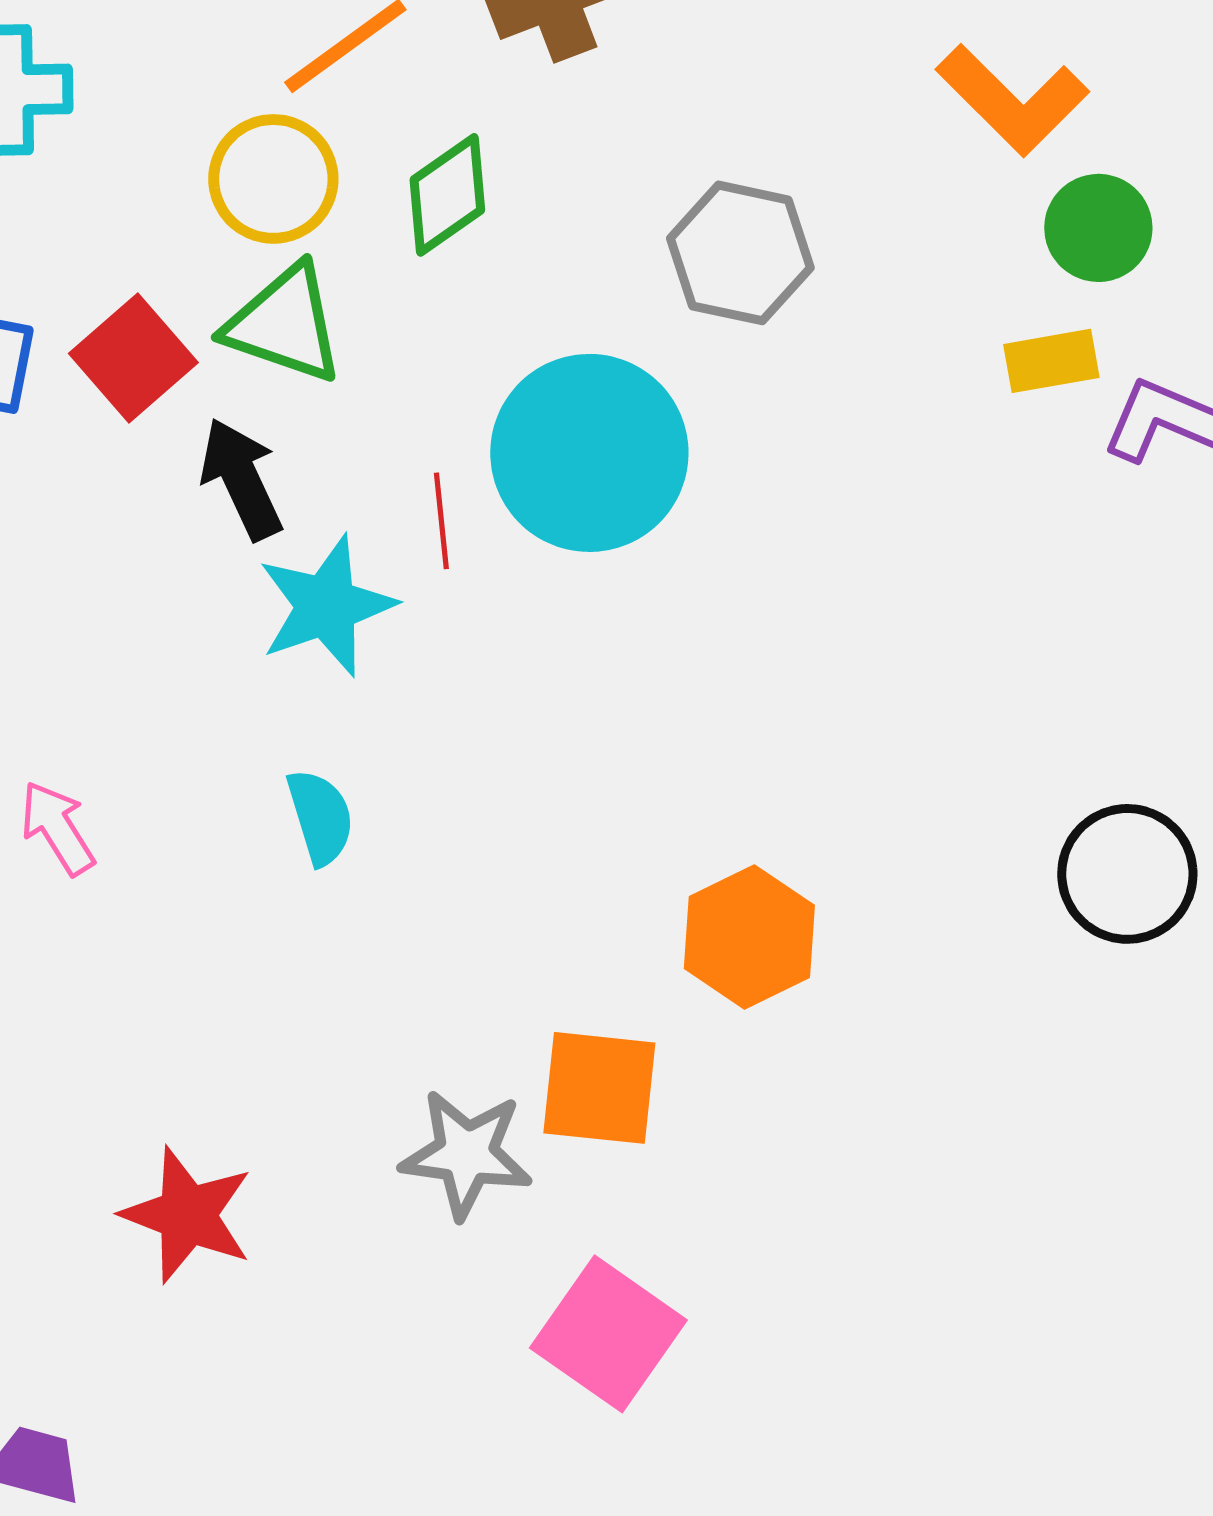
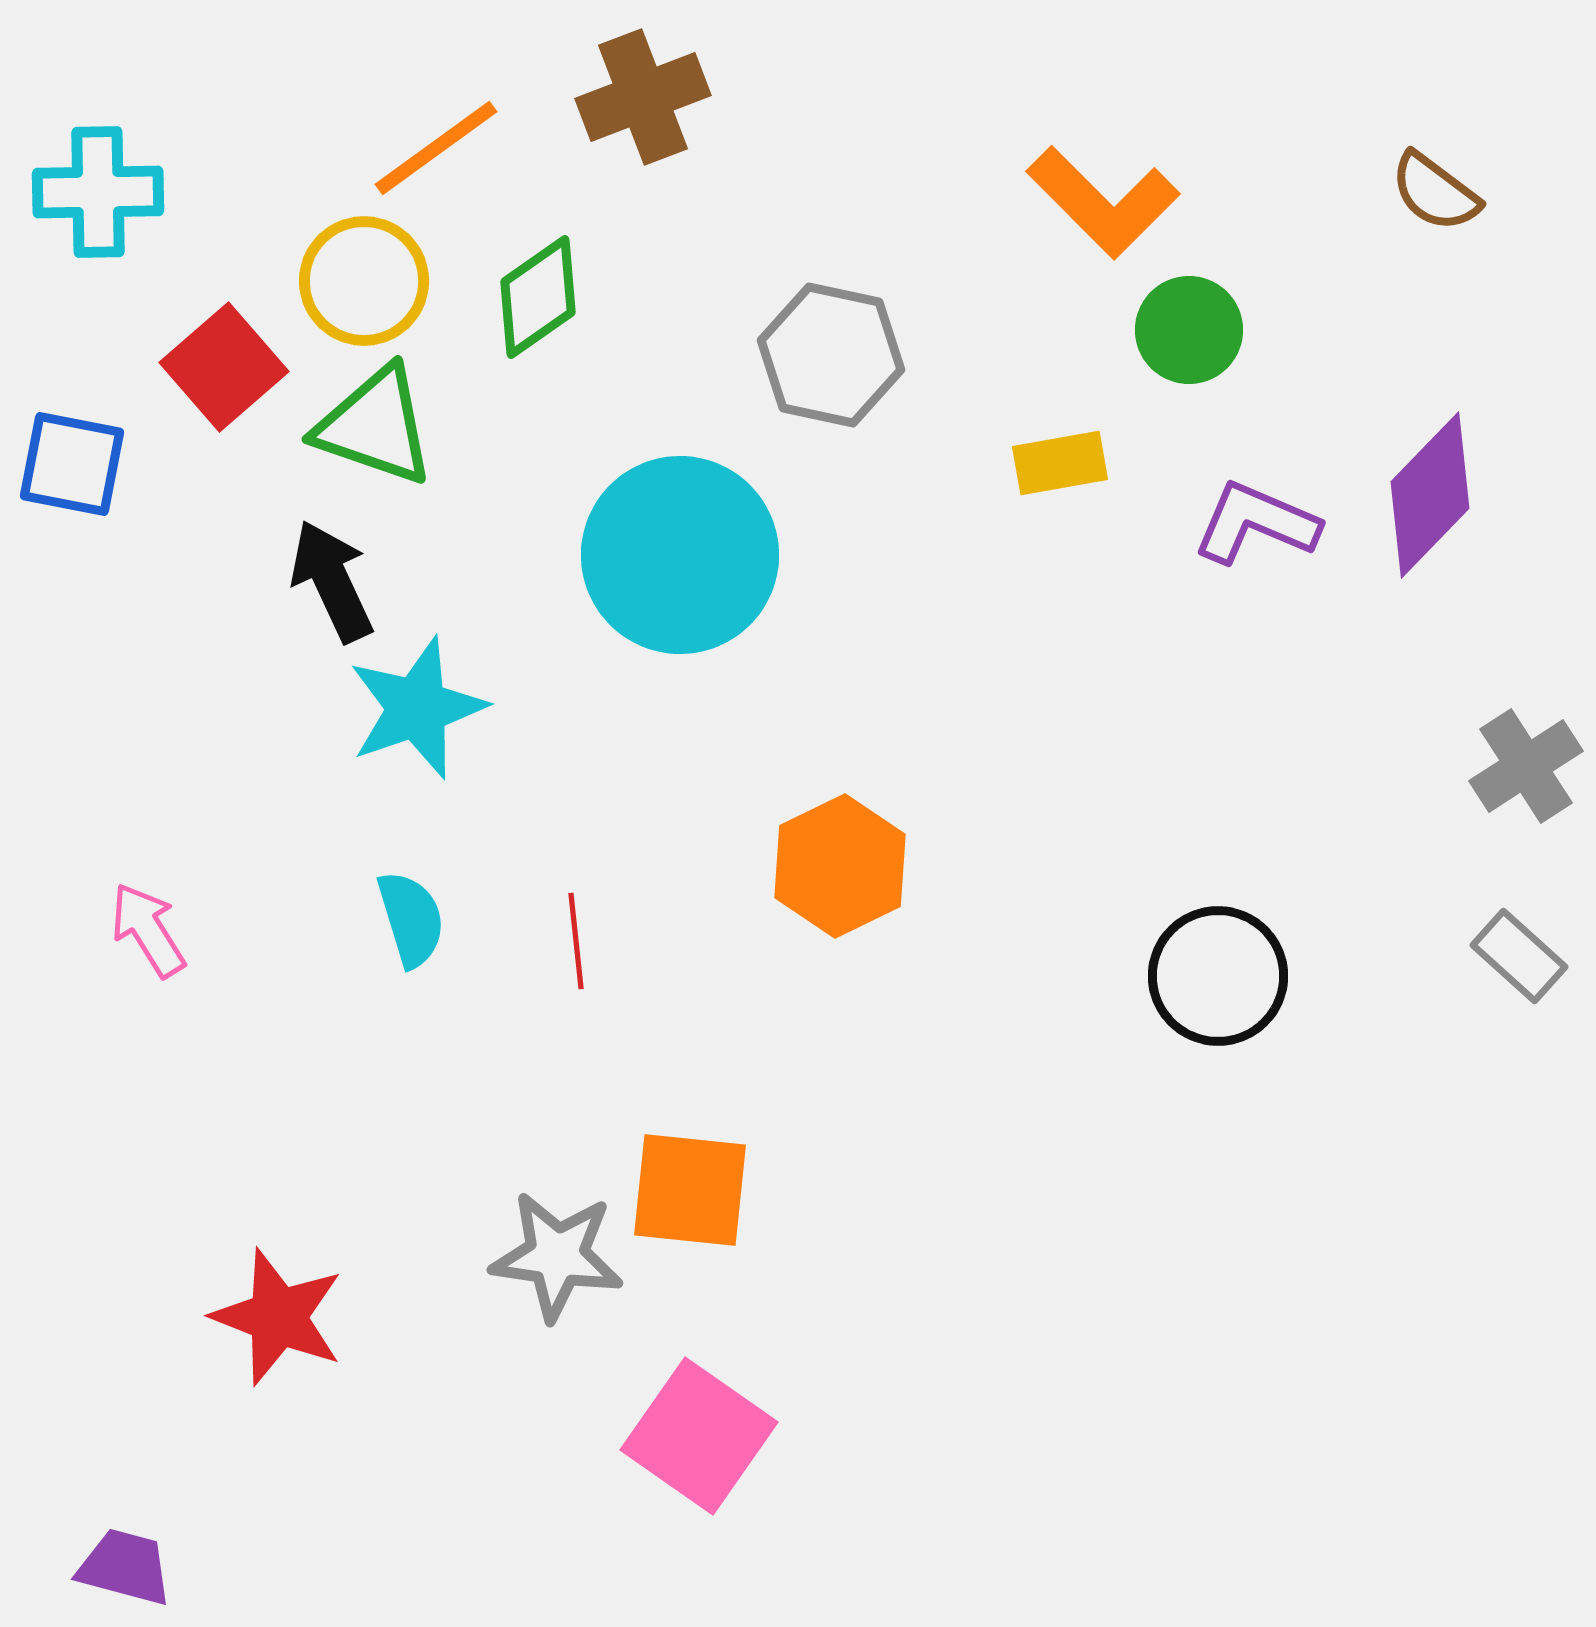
red square: (133, 358) -> (224, 367), moved
yellow rectangle: (1051, 361) -> (1060, 463), moved
red line: (441, 521) -> (576, 941), moved
orange hexagon: (749, 937) -> (840, 866), moved

